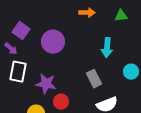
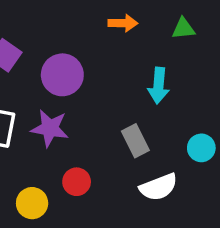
cyan circle: (131, 72) -> (201, 148), moved
purple star: (46, 84) -> (50, 128), moved

